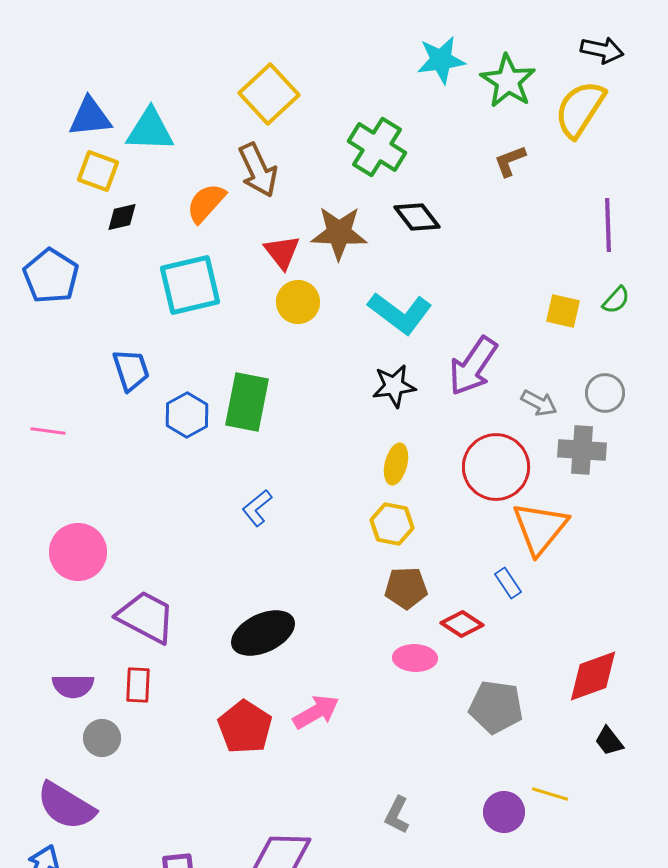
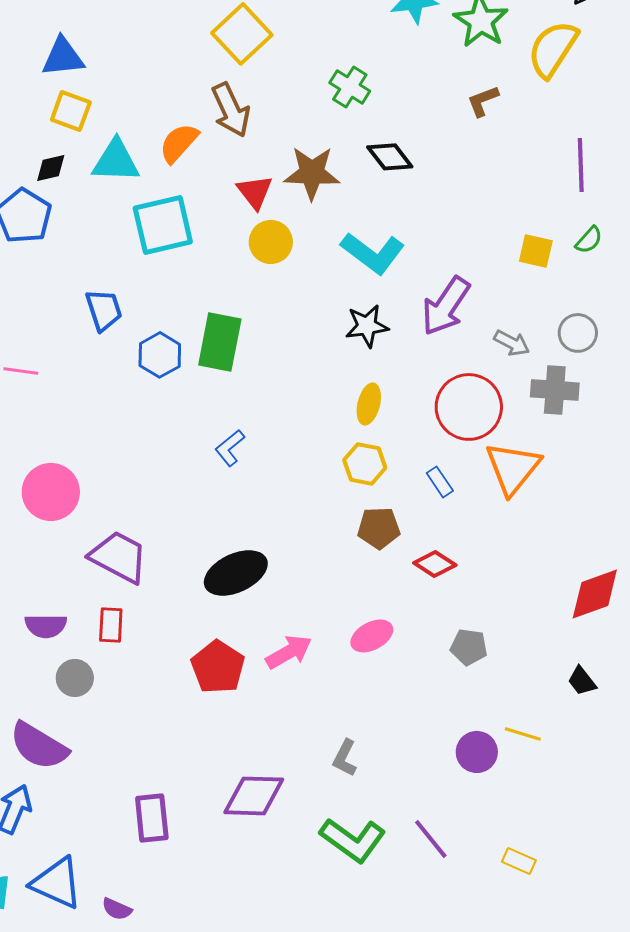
cyan triangle: (150, 130) -> (116, 161), moved
green cross: (377, 147) -> (350, 87), size x0.7
black diamond: (122, 217) -> (51, 168), moved
blue rectangle: (508, 583) -> (440, 482), moved
pink ellipse: (415, 658) -> (372, 636), moved, turned -30
red diamond: (593, 676) -> (595, 594), moved
gray pentagon: (496, 707) -> (469, 647), size x0.7
gray L-shape: (397, 815) -> (345, 758), moved

